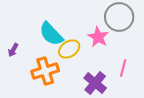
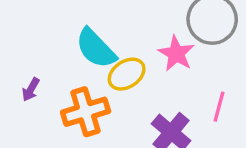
purple arrow: (13, 50) -> (31, 89), moved

